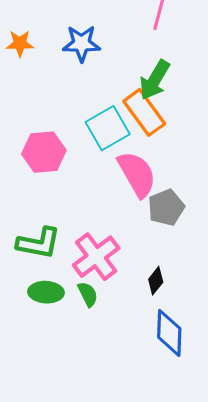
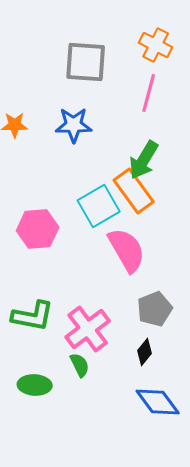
gray pentagon: (166, 208) -> (155, 309), moved
green ellipse: (46, 292) -> (35, 385), moved
blue diamond: (169, 333) -> (158, 402), turned -39

